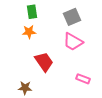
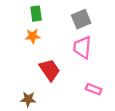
pink trapezoid: (73, 42) -> (82, 47), turned 65

